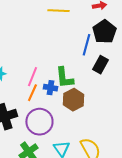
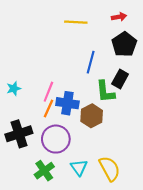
blue line: (86, 45) -> (91, 62), moved
green L-shape: (64, 78) -> (105, 92), moved
blue cross: (50, 88) -> (67, 103), size x1.5

